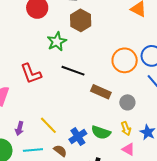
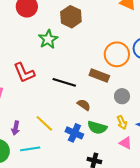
black line: (73, 71) -> (64, 82), moved
brown rectangle: (101, 92) -> (99, 75), moved
blue cross: (78, 137) -> (74, 133), turned -30
brown semicircle: (60, 151) -> (84, 105), moved

